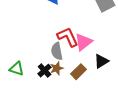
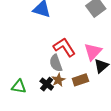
pink triangle: (83, 42) -> (93, 52), moved
brown rectangle: (79, 72) -> (80, 80), turned 35

